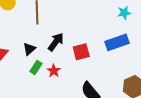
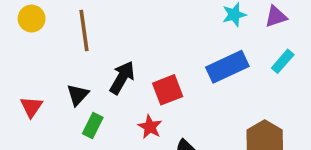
red star: (54, 71) -> (150, 127), moved

